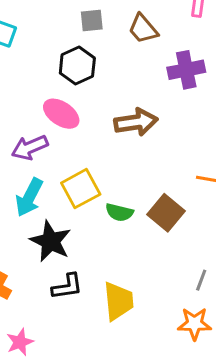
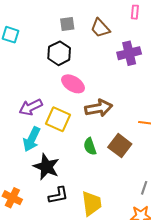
pink ellipse: (61, 114) -> (73, 84), moved
brown arrow: (136, 122) -> (99, 108), moved
yellow square: (81, 189) -> (58, 119), moved, turned -35
green semicircle: (119, 212) -> (90, 146), turned 60

